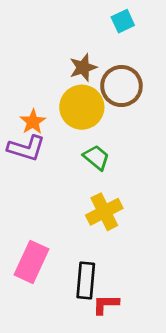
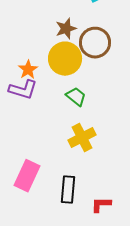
red L-shape: (106, 304) -> (101, 205), moved

